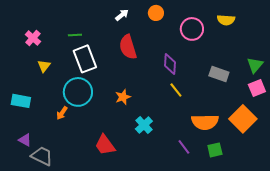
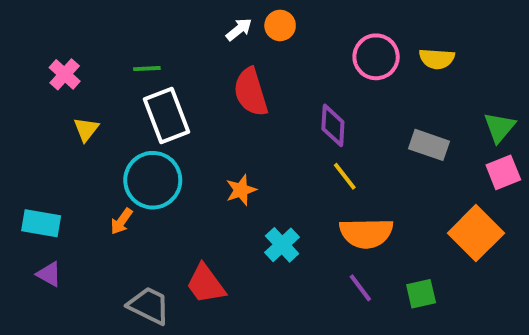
orange circle: (156, 13) -> (280, 25), moved
yellow semicircle: (226, 20) -> (437, 59), moved
cyan rectangle: (21, 101) -> (41, 223), moved
orange semicircle: (205, 122) -> (366, 233), moved
gray trapezoid: (42, 156) -> (149, 306), moved

